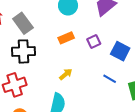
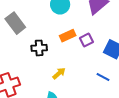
orange rectangle: (66, 38) -> (68, 36), moved
black cross: (23, 51) -> (39, 48), moved, size x0.7

